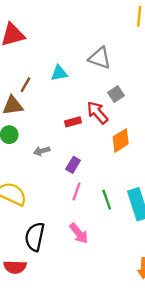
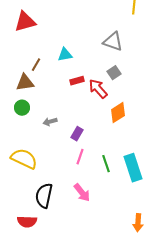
gray triangle: (100, 58) -> (113, 42), moved
red rectangle: (73, 122) -> (77, 81), moved

